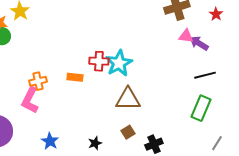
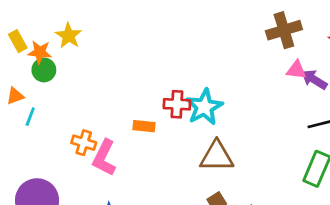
orange cross: (38, 81) -> (84, 143), moved, turned 30
pink L-shape: (30, 100) -> (104, 158), moved

